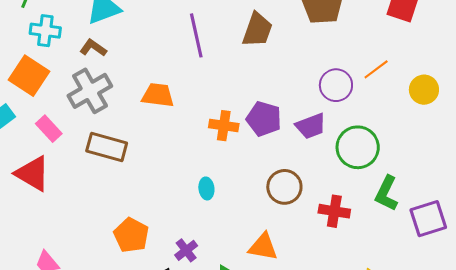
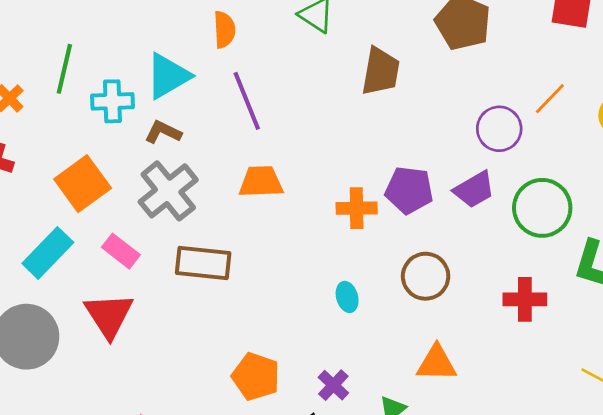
cyan cross: (45, 31) -> (112, 101), moved
purple line: (196, 35) -> (247, 101), moved
orange square: (29, 76) -> (83, 184), turned 30
red triangle: (33, 174) -> (109, 315), turned 36
brown circle: (284, 187) -> (426, 276), moved

